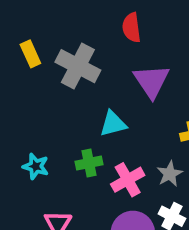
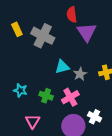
purple triangle: (152, 81) -> (87, 32), moved
green cross: (89, 163) -> (46, 96), moved, turned 32
gray star: (170, 174) -> (80, 74), moved

